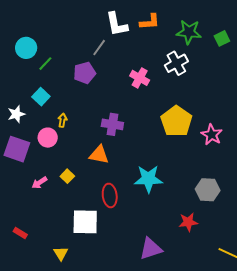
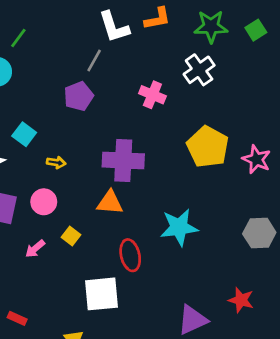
green line: (45, 64) -> (18, 38), moved
yellow arrow: (62, 120) -> (56, 162), turned 96
purple cross: (112, 124) -> (123, 160), size x1.4
pink circle: (48, 138) -> (44, 202), moved
red star: (188, 222) -> (241, 300), moved, turned 30

